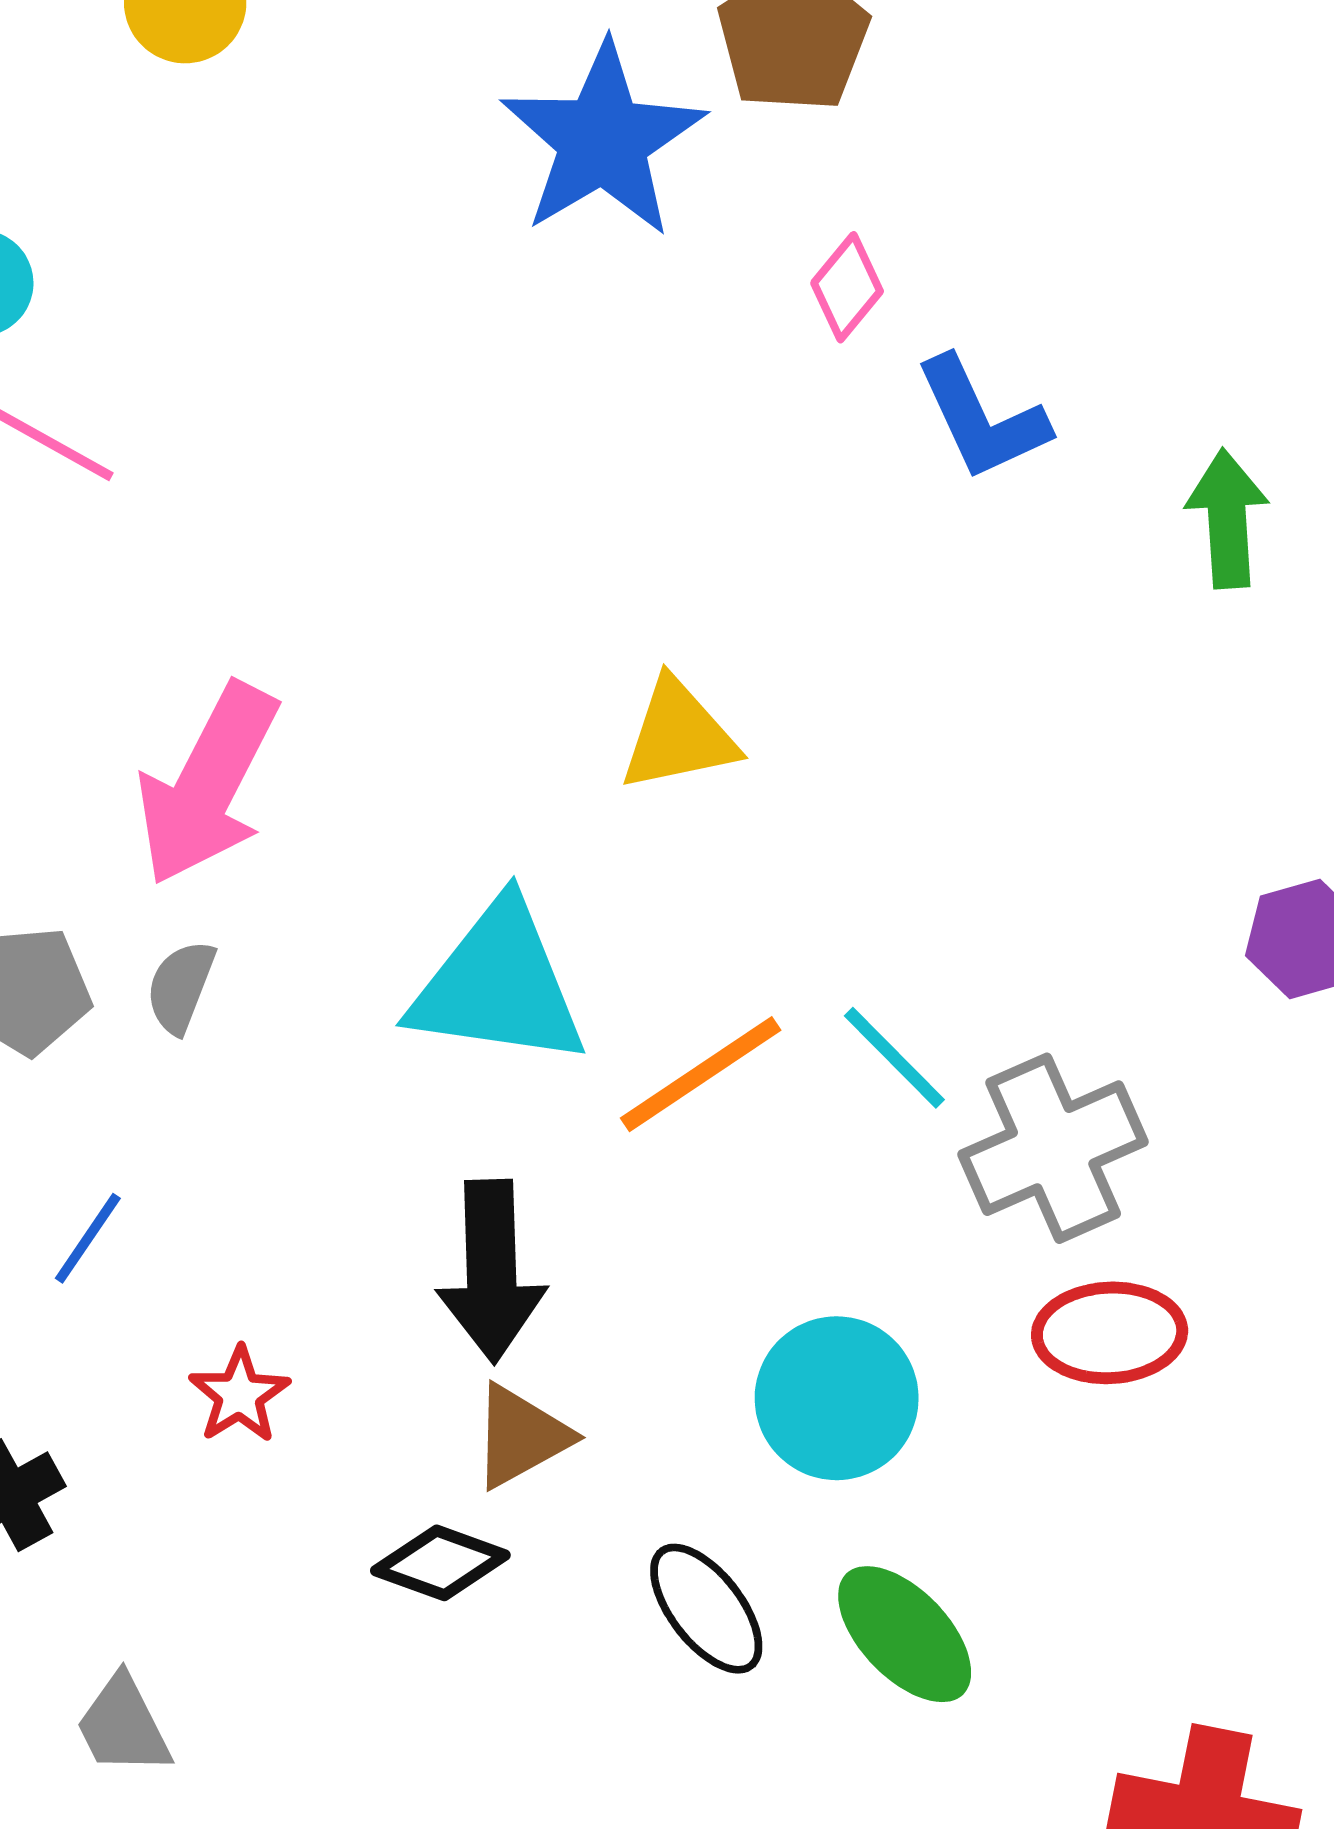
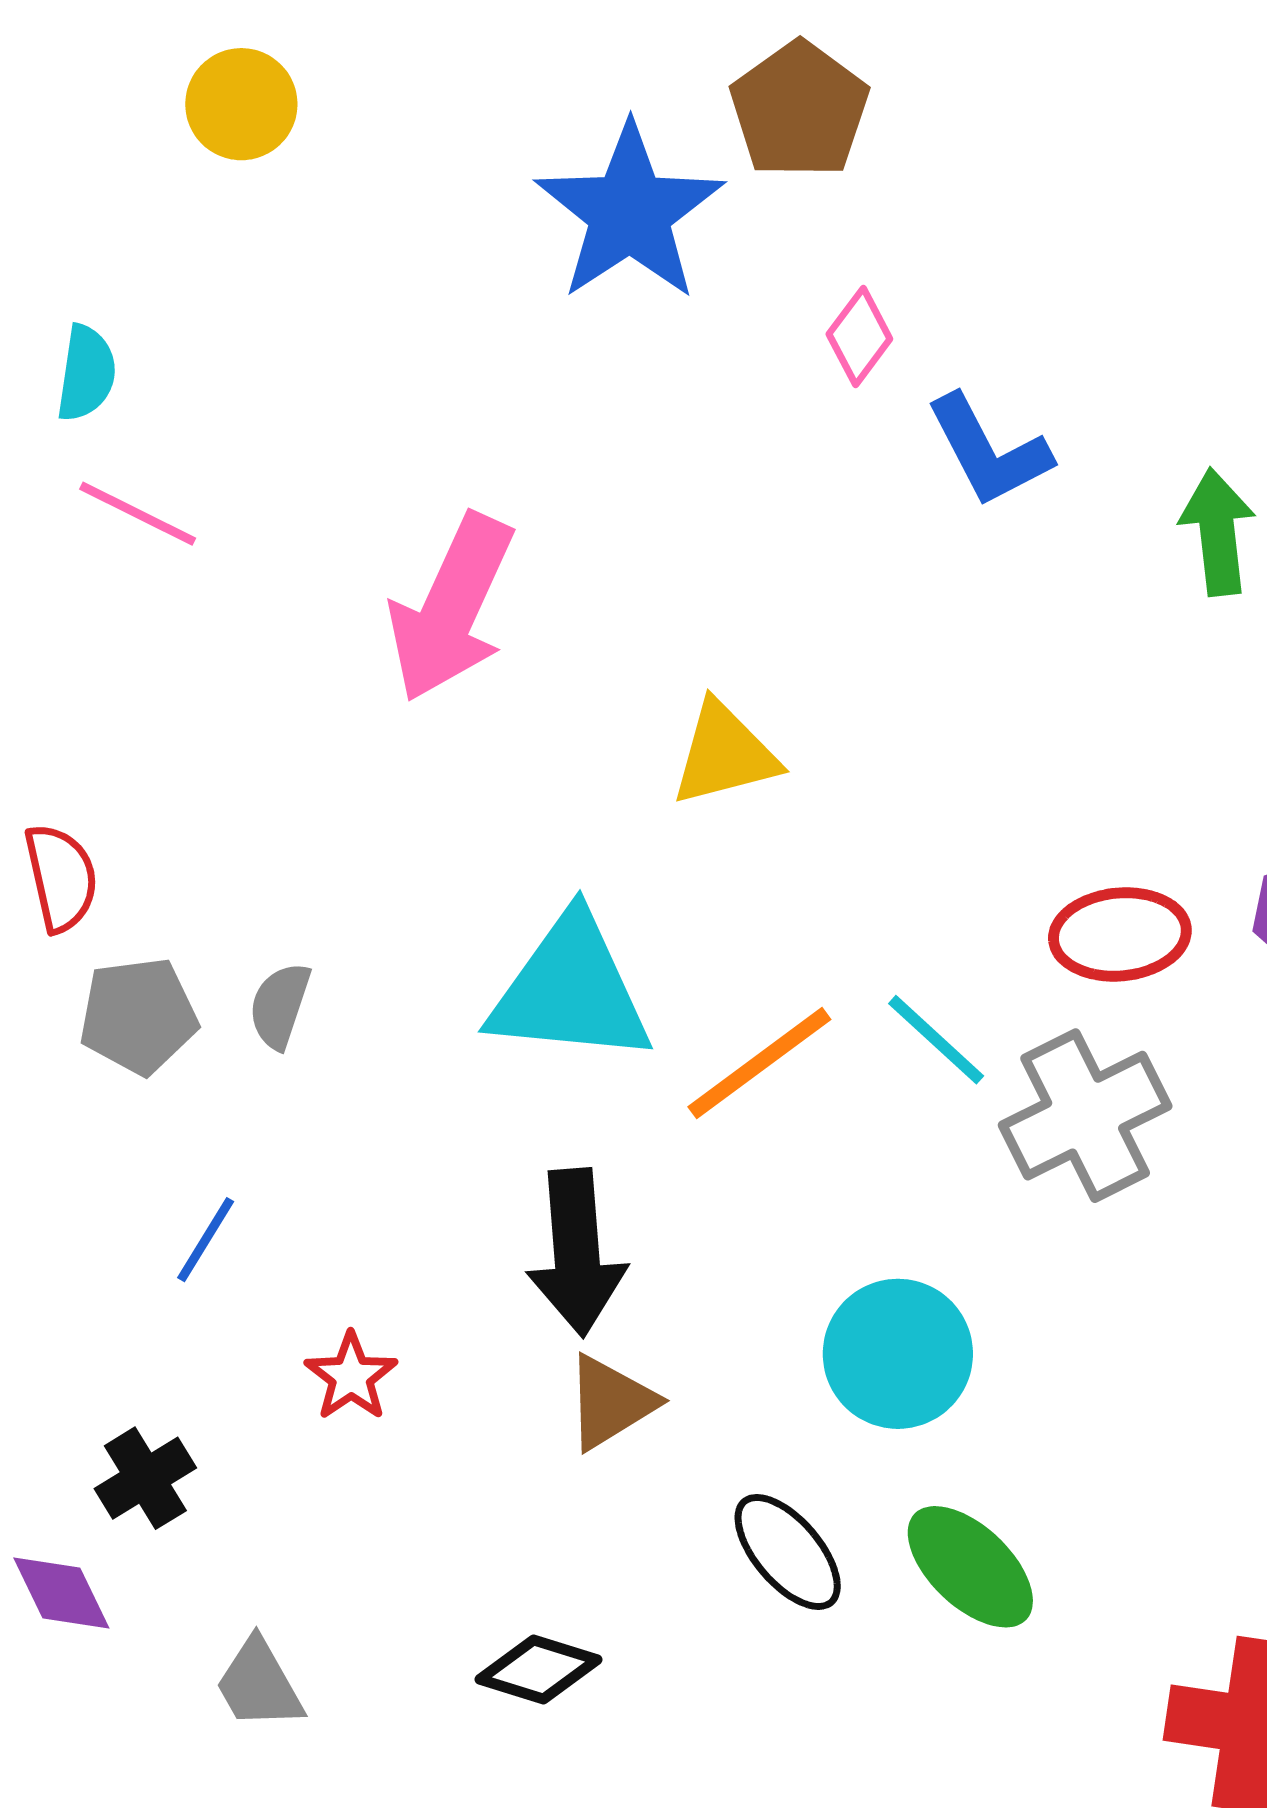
pink arrow: (208, 784) -> (451, 608), moved
red ellipse: (1110, 1333) -> (1120, 934), moved
black diamond: (440, 1563) -> (538, 1670), moved

